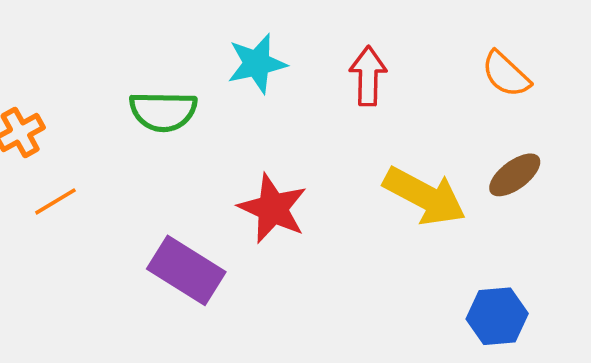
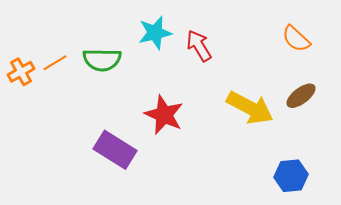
red arrow: (368, 76) -> (199, 46), moved, turned -32
orange line: (55, 201) -> (55, 63), moved

